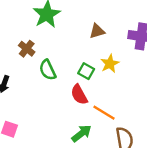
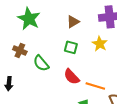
yellow star: (110, 64) -> (100, 44), moved
green square: (86, 71) -> (71, 47), moved

